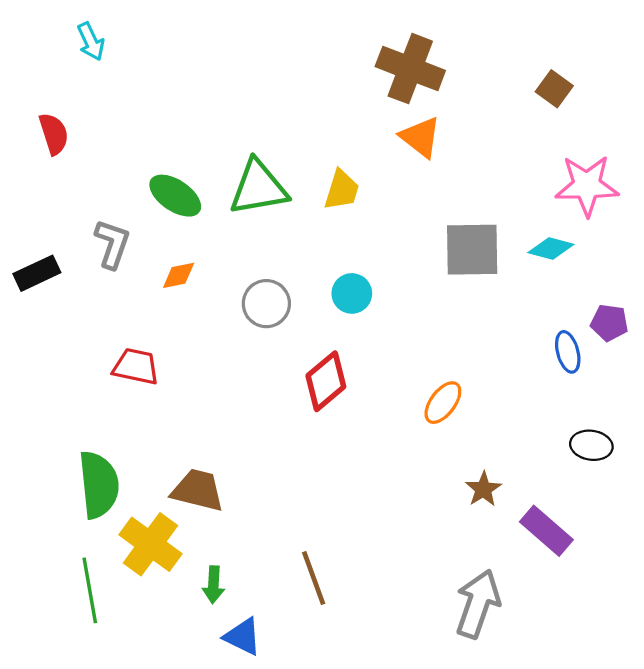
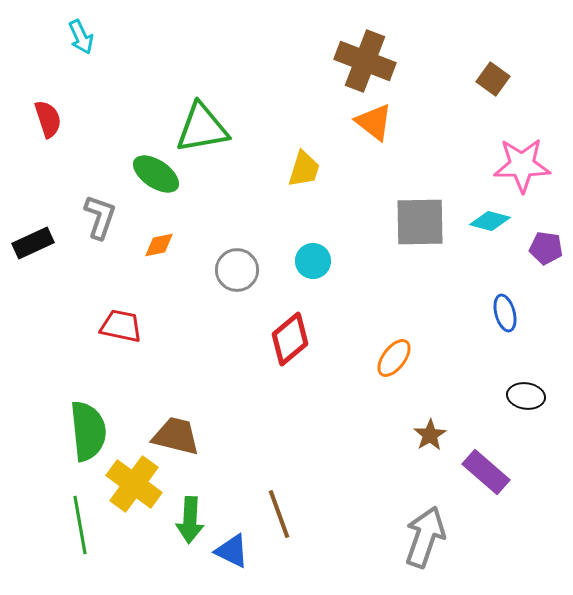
green triangle: (258, 188) -> (202, 128), moved
purple pentagon: (609, 323) -> (546, 248), moved
green arrow: (213, 585) -> (190, 520), size x1.4
blue triangle: (243, 636) -> (232, 551), moved

